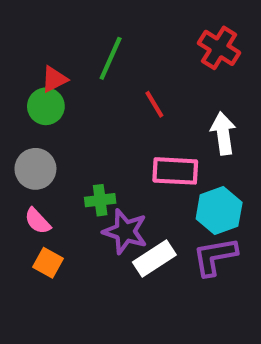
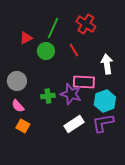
red cross: (219, 48) -> (86, 24), moved
green circle: (46, 106) -> (46, 51), moved
purple star: (125, 231) -> (71, 94), moved

